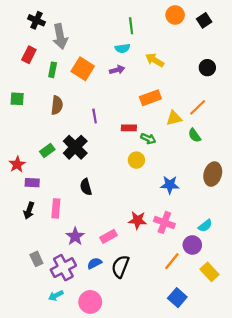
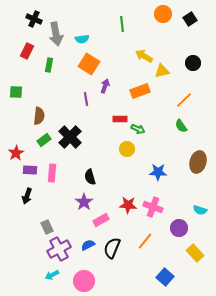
cyan semicircle: (122, 48) -> (82, 39), moved
orange square: (83, 69) -> (89, 64), moved
purple arrow: (117, 70) -> (105, 86), moved, turned -56
brown semicircle: (57, 105) -> (39, 116), moved
purple line: (95, 116) -> (86, 99), moved
yellow triangle: (174, 118) -> (162, 71), moved
black semicircle: (86, 187) -> (90, 177), moved
pink rectangle: (56, 208) -> (52, 173), moved
cyan semicircle: (205, 226) -> (200, 210), moved, turned 56
purple star: (75, 236) -> (84, 202), moved
gray rectangle: (36, 259) -> (47, 227), moved
orange line: (172, 261) -> (145, 241), moved

